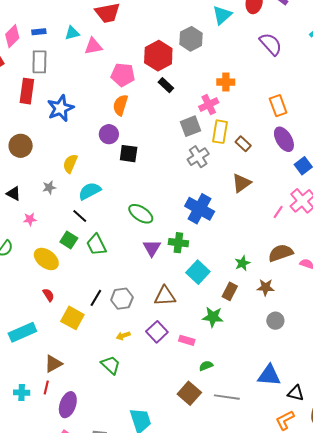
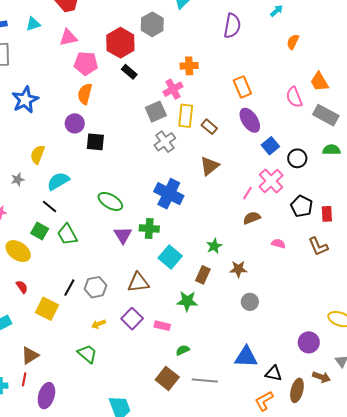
purple semicircle: (271, 44) -> (232, 26), turned 55
pink triangle: (93, 46) -> (68, 38), moved
brown semicircle: (281, 253) -> (252, 218), moved, size x0.7

